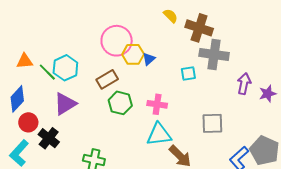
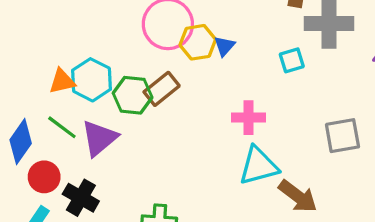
orange triangle: (25, 61) -> (62, 81), moved
green line: (47, 72) -> (62, 127), moved
green hexagon: (120, 103) -> (133, 95), moved

